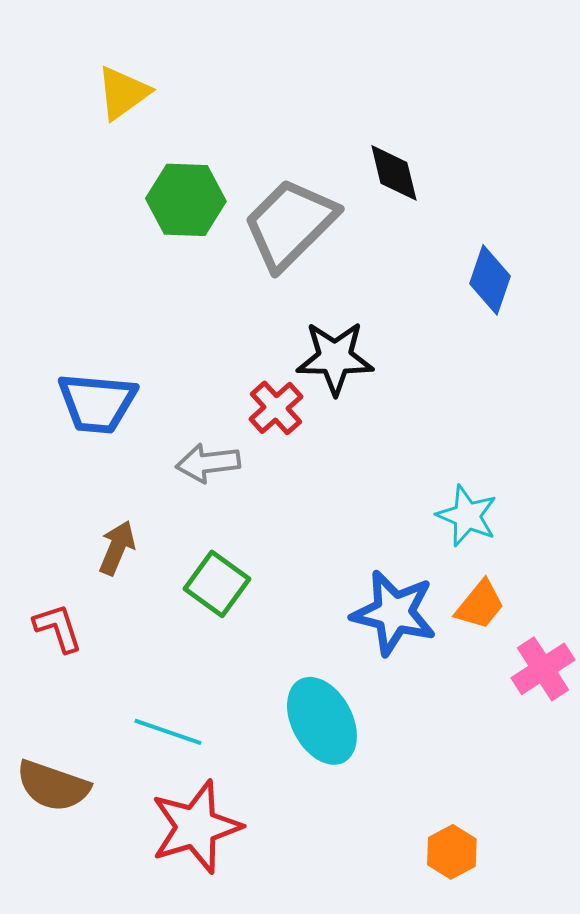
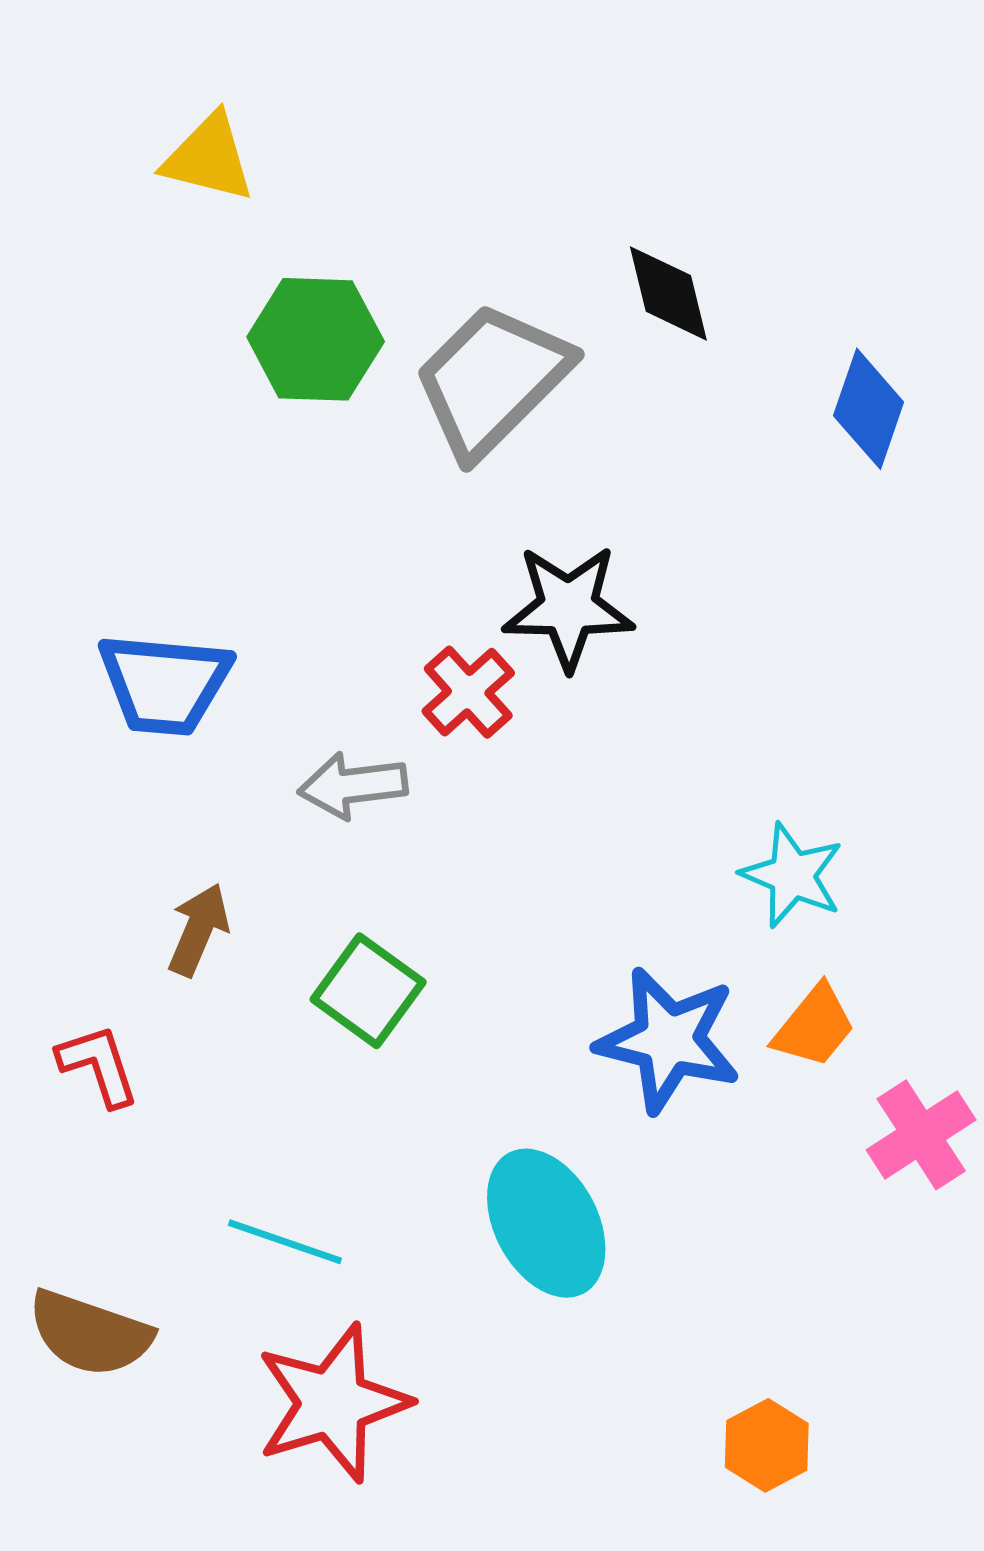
yellow triangle: (123, 93) -> (209, 158), turned 50
blue diamond: (490, 280) -> (869, 409), moved

